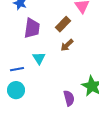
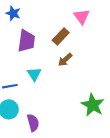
purple semicircle: (69, 98) -> (33, 123), moved

